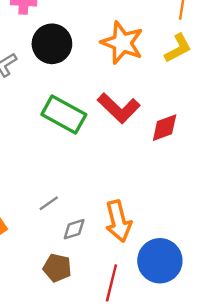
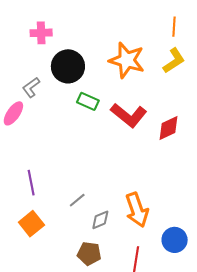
green rectangle: (64, 114) -> (88, 101), moved, size x0.6
blue circle: (160, 261) -> (175, 240), size x0.7

